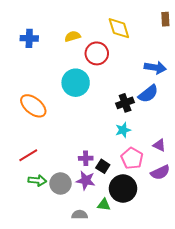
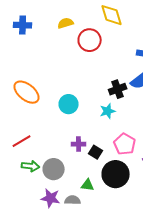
cyan circle: (76, 83) -> (69, 104), moved, size x0.7
cyan star: (123, 130) -> (108, 111), moved
purple star: (86, 180) -> (51, 198), moved
green triangle: (104, 205) -> (88, 185), moved

